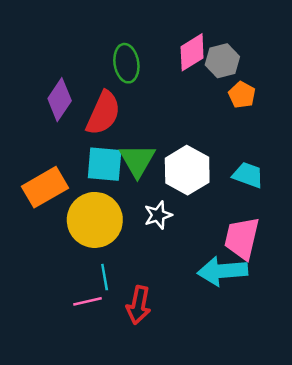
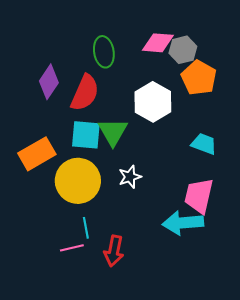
pink diamond: (192, 52) -> (158, 43), turned 36
orange pentagon: (242, 95) -> (199, 78), size x1.6
white hexagon: (187, 170) -> (153, 102), moved

